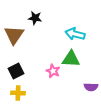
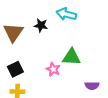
black star: (35, 18) -> (41, 25), moved
cyan arrow: (75, 34) -> (66, 14), moved

